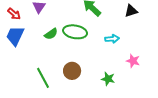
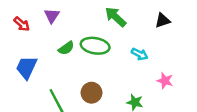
blue trapezoid: (15, 36) -> (26, 67), moved
cyan arrow: (112, 39) -> (140, 54), turned 32

